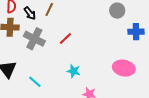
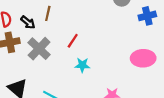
gray cross: (34, 39) -> (39, 49), turned 30
cyan star: (74, 71) -> (82, 65), moved

